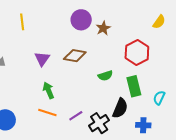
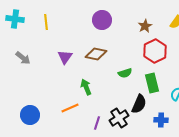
brown star: (103, 28) -> (145, 26), moved
green arrow: (48, 90) -> (86, 87), moved
orange line: (47, 113) -> (70, 108), turned -42
purple line: (76, 116) -> (97, 123), moved, turned -40

